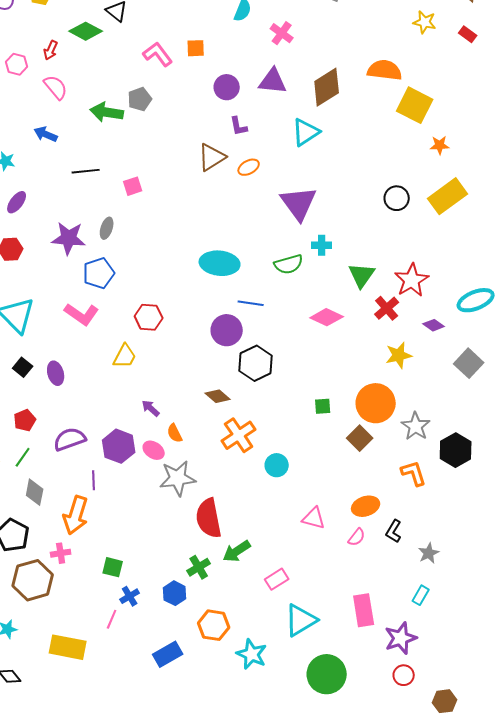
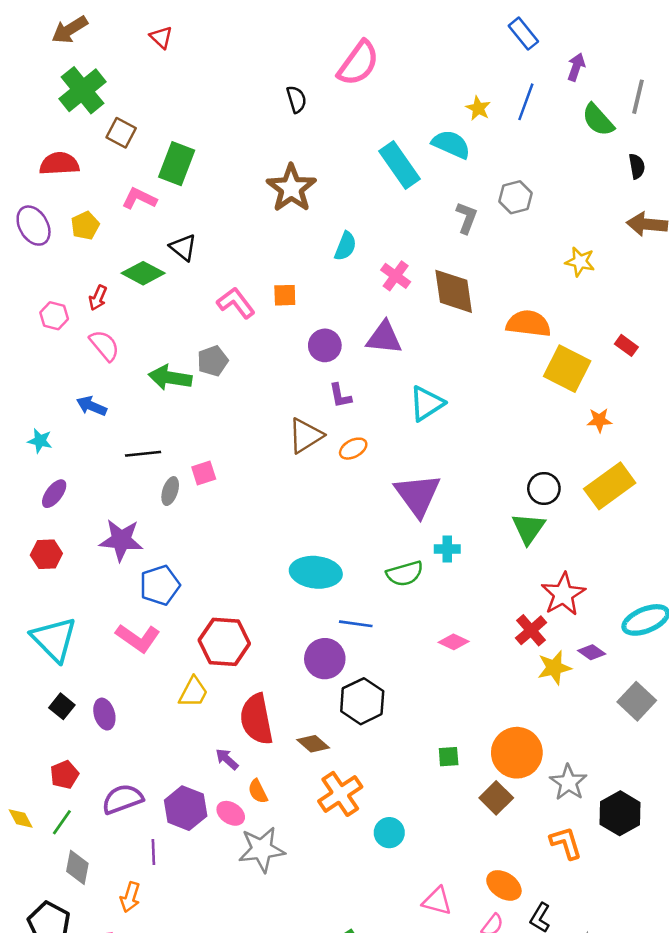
red rectangle: (468, 34) -> (626, 345), moved
brown diamond: (327, 87) -> (454, 291), moved, turned -66
gray ellipse: (107, 228) -> (170, 491), moved
green triangle: (362, 275) -> (528, 528), moved
red hexagon: (149, 317) -> (224, 642), size x1.4
pink diamond: (327, 317) -> (454, 642), size x0.7
yellow star: (399, 355) -> (554, 668), moved
orange ellipse: (366, 506) -> (504, 885), turned 52
orange arrow: (76, 515) -> (130, 897), size x0.6
red semicircle: (209, 518) -> (256, 719), moved

